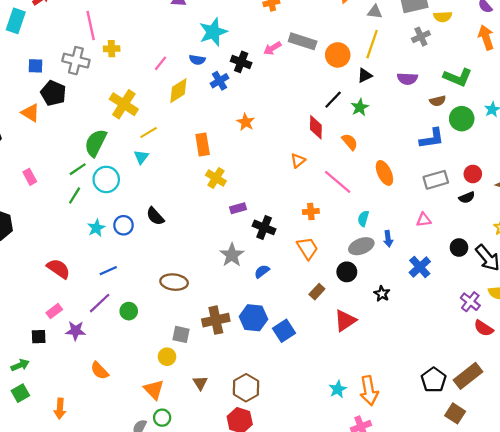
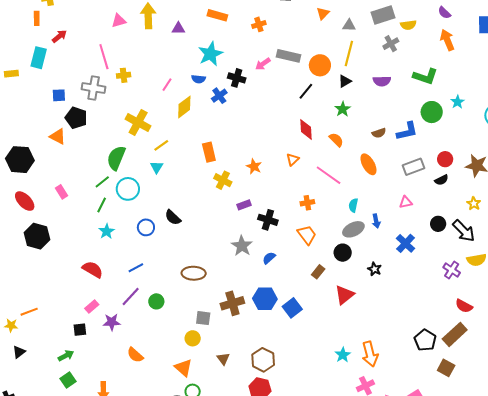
black line: (333, 100) -> (306, 91), moved
brown semicircle: (438, 101) -> (379, 133), moved
orange star: (246, 122) -> (254, 167), moved
cyan star: (96, 228) -> (107, 231), moved
red semicircle: (484, 328) -> (464, 306), moved

